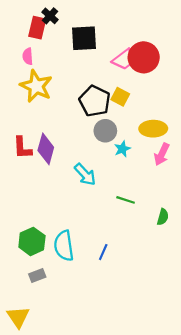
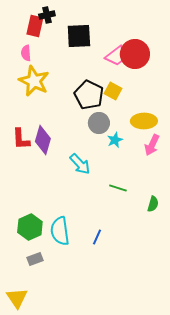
black cross: (50, 16) -> (47, 15), turned 35

